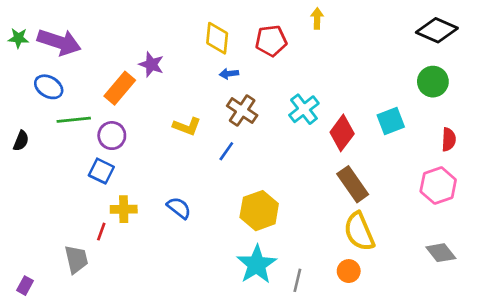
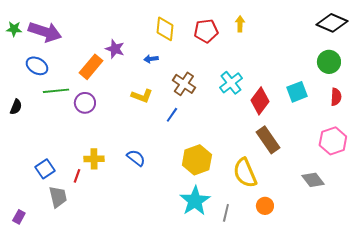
yellow arrow: (317, 18) -> (240, 24), moved
blue arrow: (229, 74) -> (151, 59), moved
red semicircle: (449, 139) -> (336, 97), moved
blue square: (101, 171) -> (45, 169), moved, turned 30
yellow semicircle: (359, 232) -> (245, 173), moved
gray diamond: (441, 253) -> (313, 180), moved

